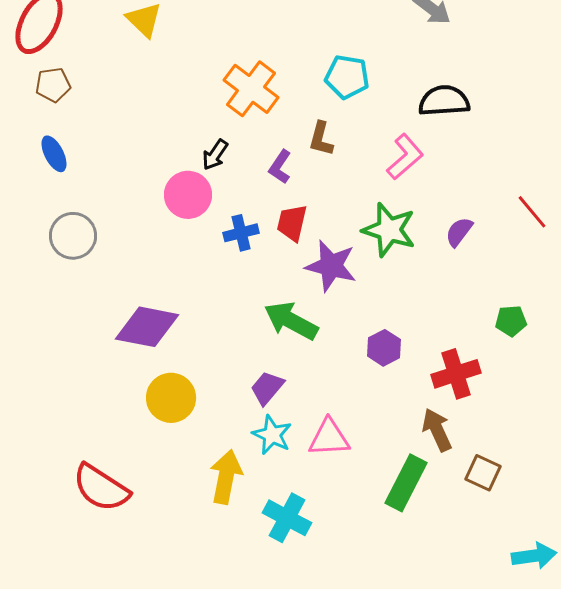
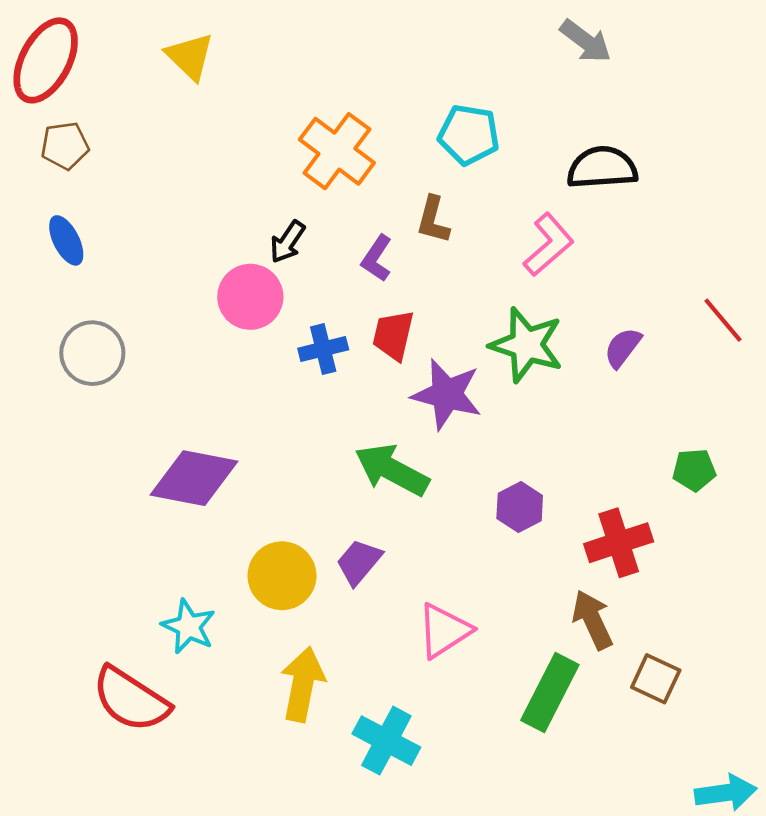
yellow circle: (171, 398) -> (282, 576), moved
cyan star: (272, 435) -> (189, 627), moved
pink triangle: (329, 438) -> (444, 631), turned -30

